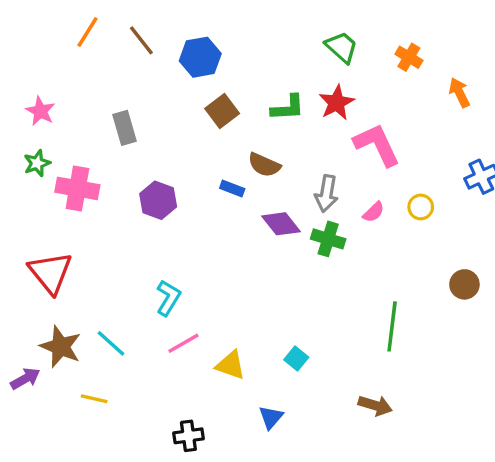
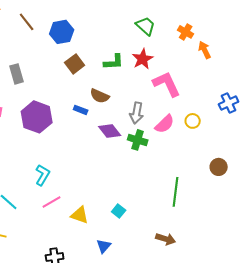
orange arrow: (459, 93) -> (205, 50), moved
purple hexagon: (158, 200) -> (37, 117), size x1.4
pink semicircle: (374, 212) -> (165, 124), size x1.5

